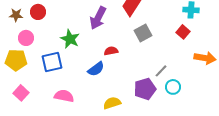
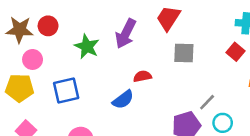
brown star: (16, 15) -> (20, 30), size x1.5
gray square: (143, 33) -> (184, 53), turned 30
green star: (70, 39) -> (87, 47), moved

